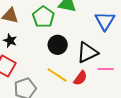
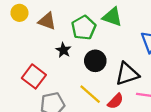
black star: (10, 41) -> (63, 50), moved

